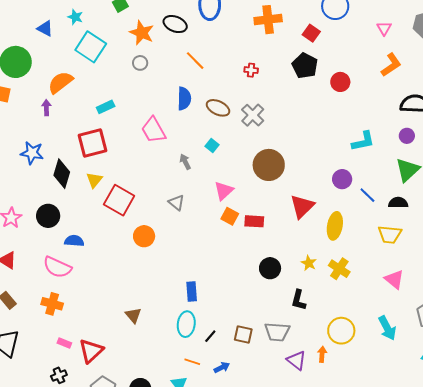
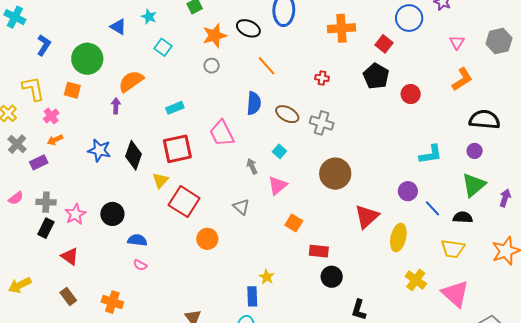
orange star: (142, 33) -> (215, 35), turned 30
cyan square: (91, 47) -> (163, 47), size x0.6
gray cross: (253, 115) -> (322, 123), turned -30
red square: (92, 143) -> (177, 149), moved
black diamond: (62, 174) -> (134, 155), moved
pink triangle: (224, 191) -> (278, 185), moved
red rectangle: (254, 221) -> (319, 251), moved
yellow star: (309, 263) -> (267, 277), moved
pink semicircle: (57, 267) -> (140, 265), moved, size x0.5
yellow cross: (339, 269) -> (416, 280), moved
pink triangle: (394, 279) -> (455, 294), size x1.4

